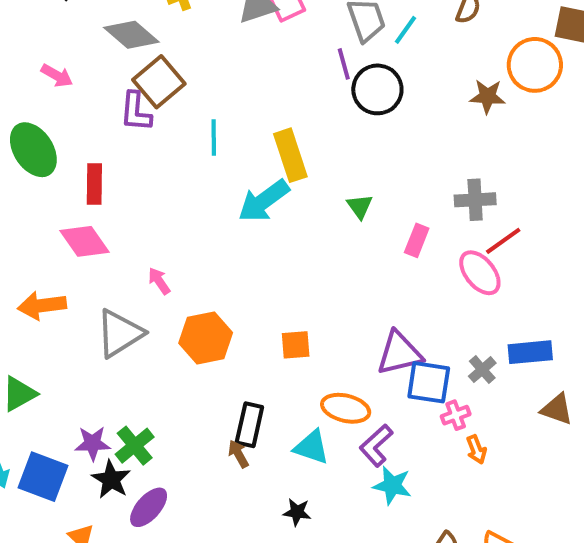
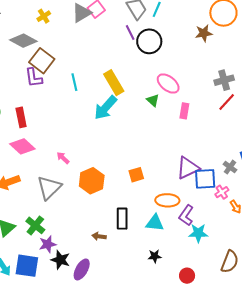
gray cross: (475, 200) -> (224, 80), moved
pink ellipse: (480, 273) -> (168, 84), moved
green cross: (135, 446) -> (35, 225), moved
brown arrow: (238, 454) -> (99, 236), moved, turned -40

